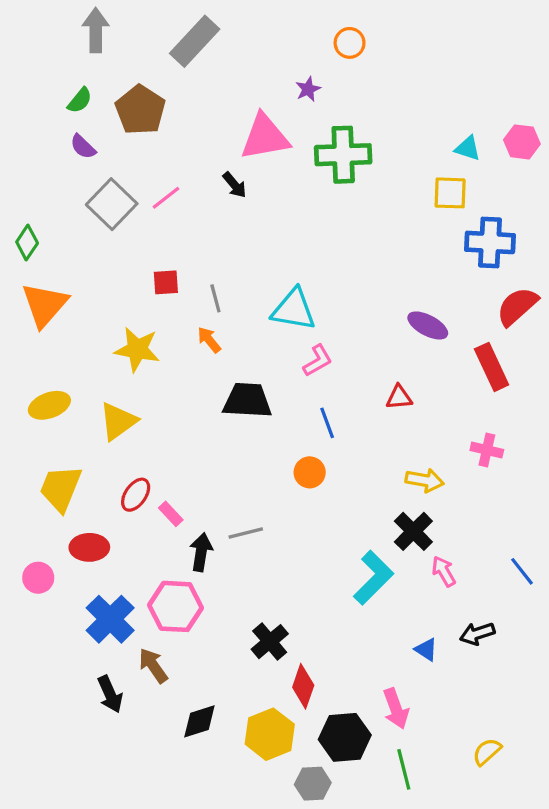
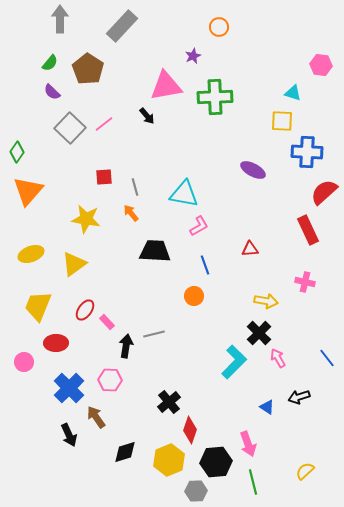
pink hexagon: (522, 142) -> (321, 65), moved
purple ellipse: (428, 325) -> (253, 170), moved
pink hexagon: (176, 606) -> (110, 380), size x0.7

